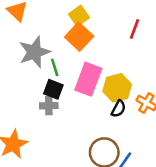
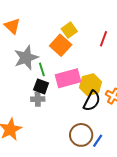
yellow square: (79, 16) -> (69, 30), moved
pink rectangle: (88, 79) -> (68, 78), turned 55
black semicircle: (118, 109) -> (92, 101), size x1.5

